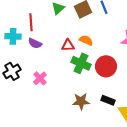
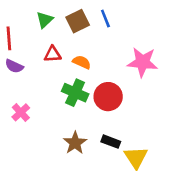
red triangle: (68, 45) -> (53, 54), moved
brown star: (81, 101) -> (75, 143), turned -30

